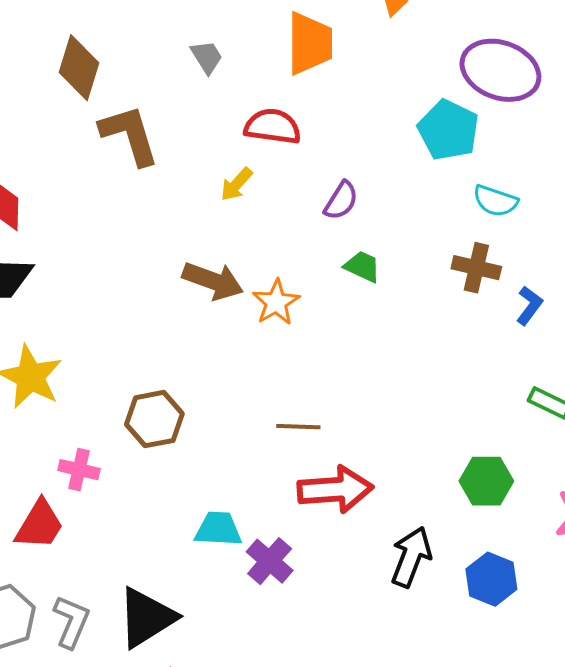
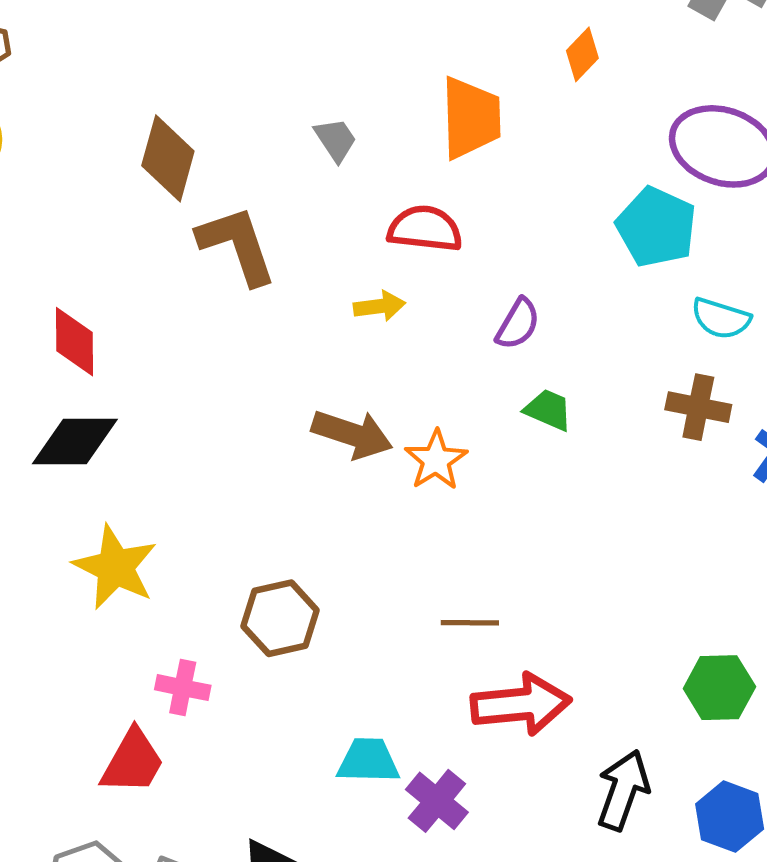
yellow arrow: (236, 184) -> (379, 306), turned -138

